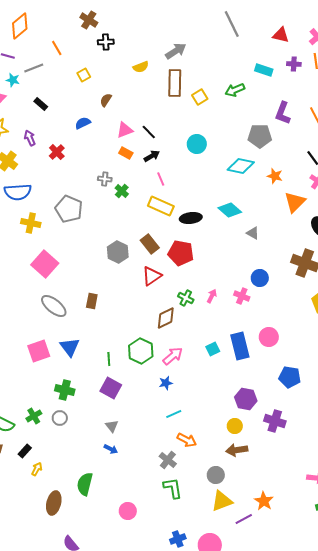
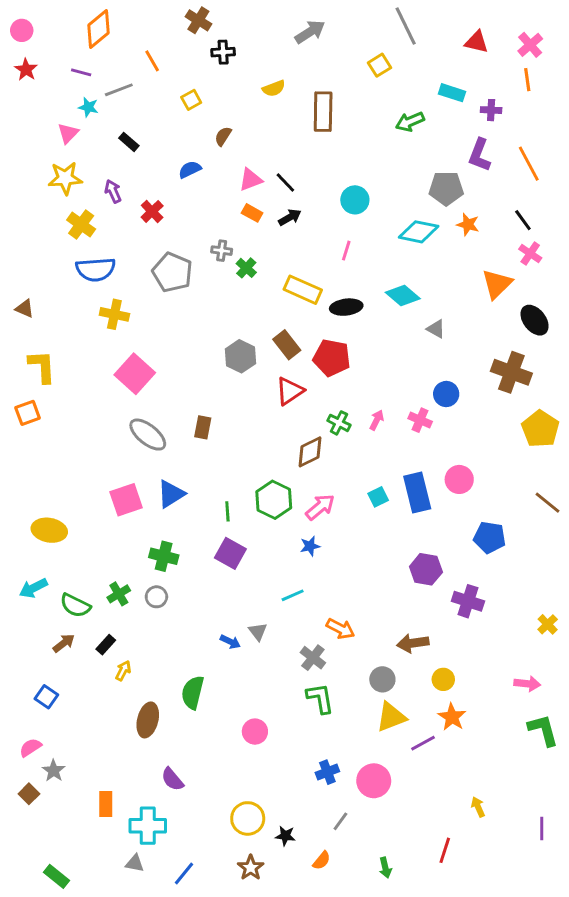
gray arrow: (176, 51) -> (310, 32), moved
purple cross: (294, 64) -> (491, 110), moved
yellow square: (200, 97) -> (380, 65), moved
orange star: (275, 176) -> (468, 225), moved
pink line: (161, 179) -> (346, 251), moved, turned 40
gray pentagon: (69, 209) -> (172, 272), moved
blue triangle: (70, 347) -> (171, 494), turned 35
cyan line: (174, 414) -> (293, 595), moved
gray triangle: (112, 426) -> (258, 632), moved
yellow circle: (235, 426) -> (443, 679), moved

